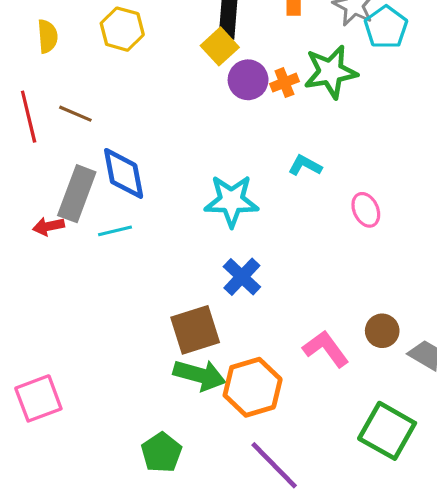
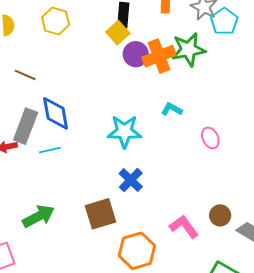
orange cross: (284, 83) -> (159, 56), size x1.8
green arrow: (200, 375) -> (38, 216), moved, turned -44

